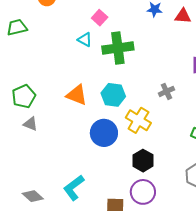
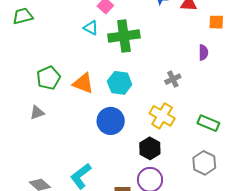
green pentagon: (24, 96) -> (49, 78), moved
yellow cross: (138, 120) -> (162, 116), moved
gray triangle: (30, 124) -> (37, 112), turned -42

